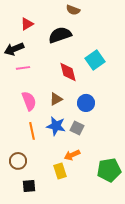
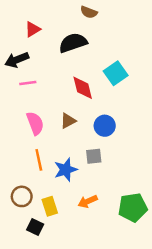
blue star: (56, 126) -> (66, 170), moved, turned -30
gray square: (77, 128) -> (94, 156), turned -32
orange arrow: (72, 155) -> (88, 201), moved
yellow rectangle: (60, 171) -> (50, 206), moved
black square: (29, 186) -> (35, 227), turned 32

